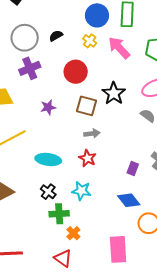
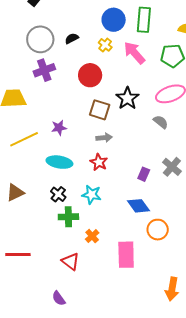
purple star: (48, 107) -> (59, 128), moved
orange cross: (73, 233) -> (92, 236), moved

